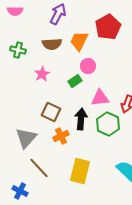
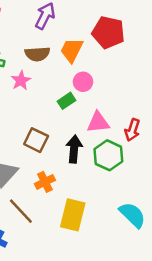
red pentagon: (108, 27) -> (108, 32), turned -30
pink star: (42, 74) -> (21, 81), moved
orange cross: (61, 136) -> (45, 182), moved

